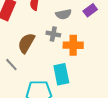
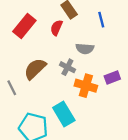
purple rectangle: (90, 10) -> (112, 78), moved
cyan rectangle: (61, 74) -> (64, 114), turned -35

